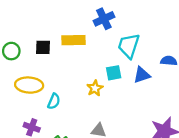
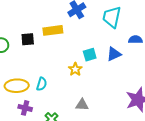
cyan trapezoid: (129, 46) -> (112, 17), moved
yellow ellipse: (29, 85) -> (17, 86), moved

